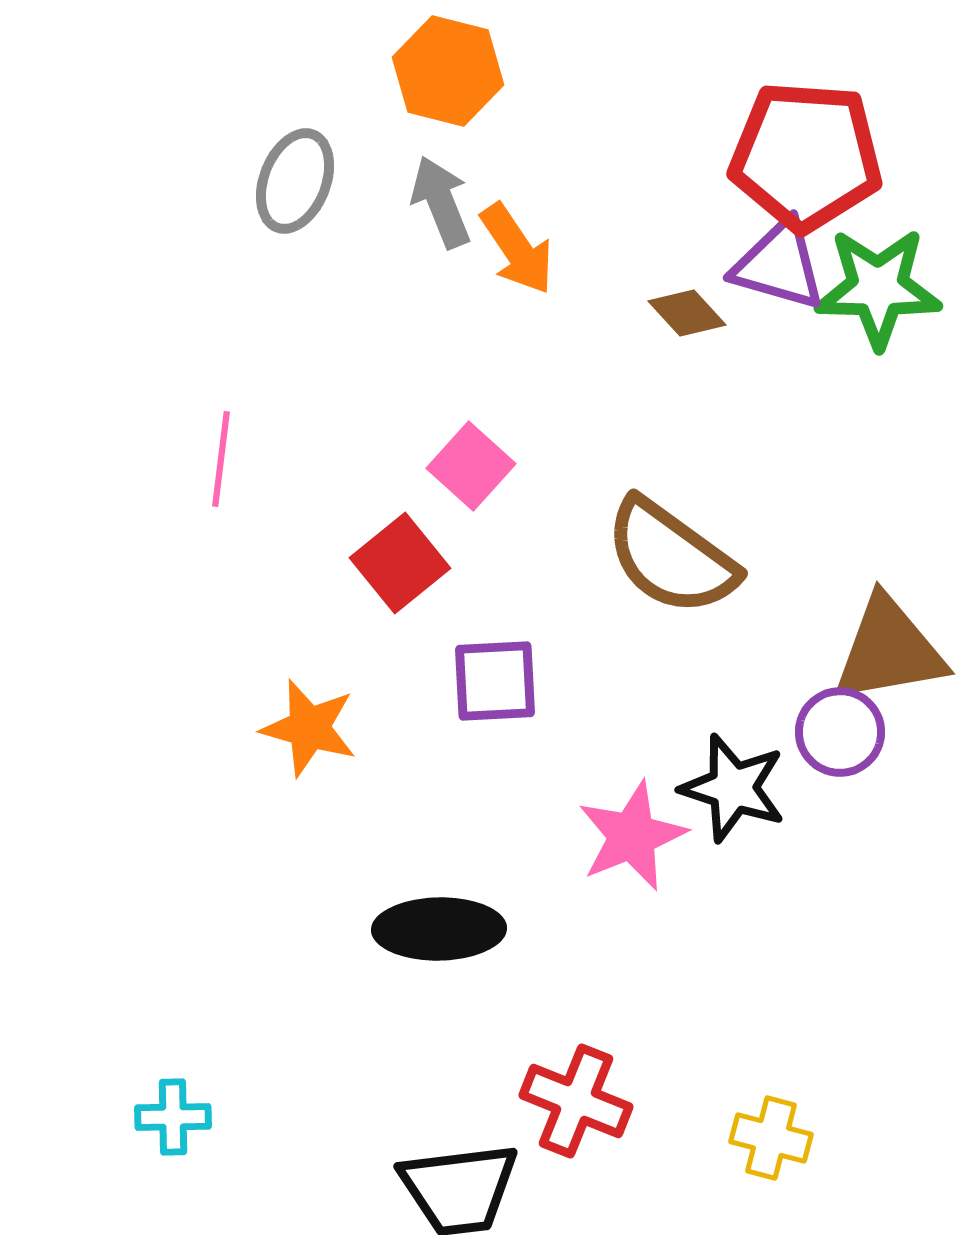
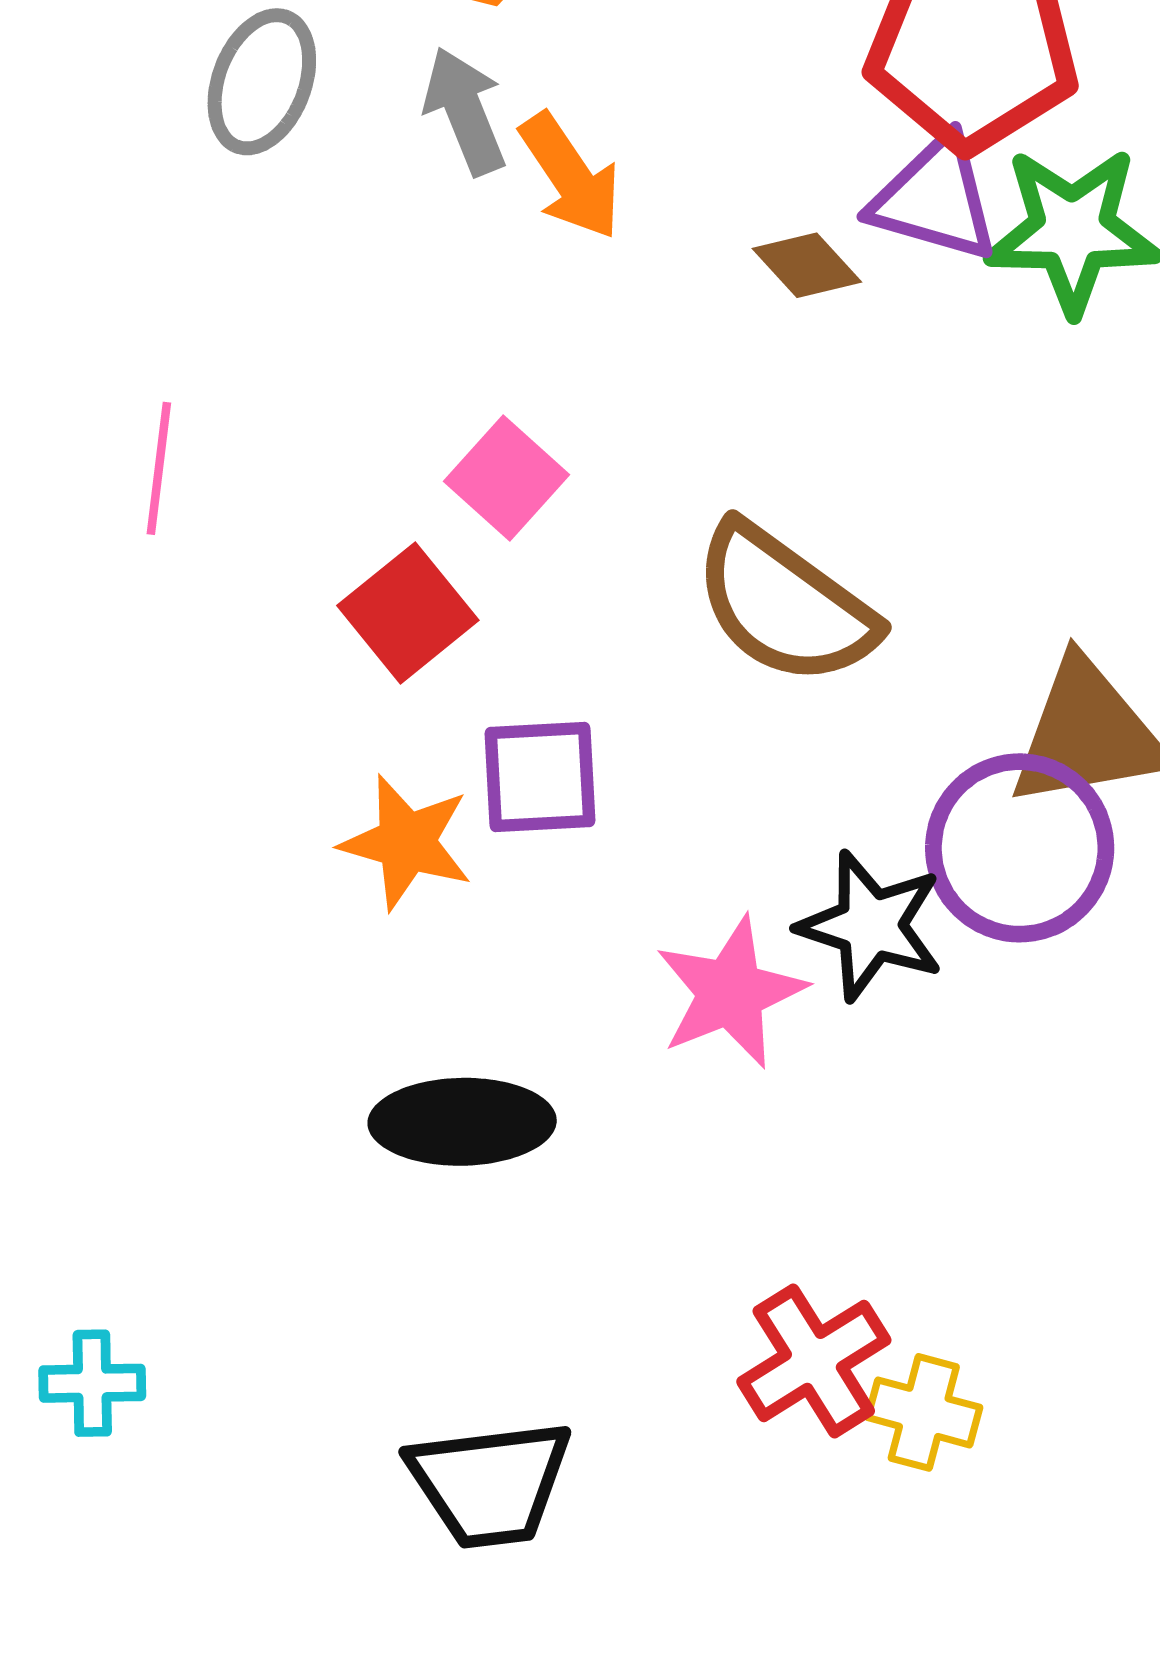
orange star: (309, 728) -> (406, 842), moved
purple circle: (840, 732) -> (1020, 848), size x1.5
red cross: (576, 1101) -> (814, 1361), moved, turned 36

